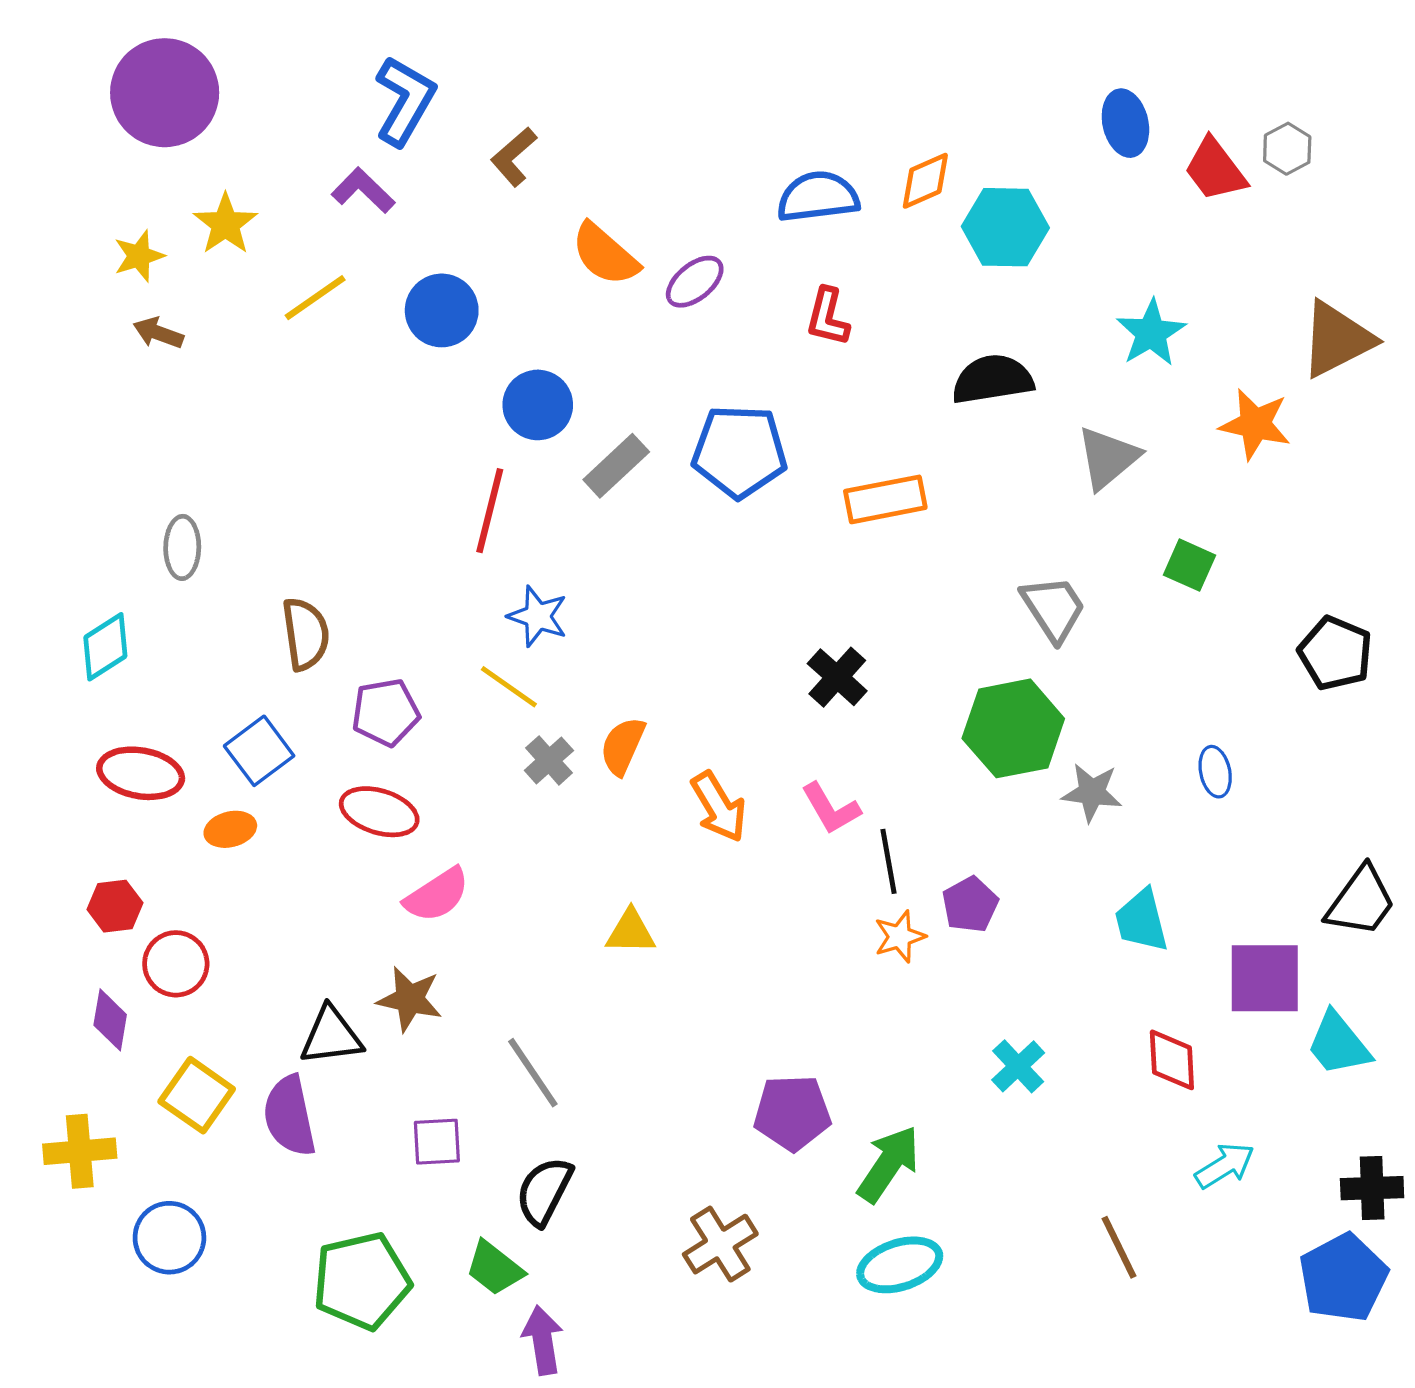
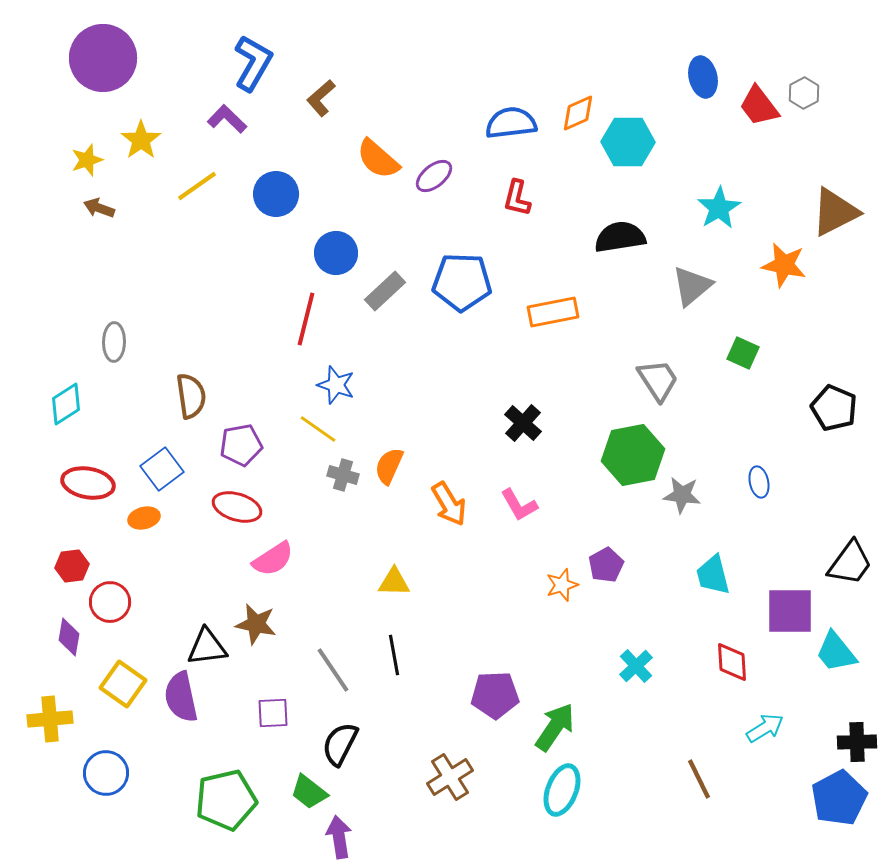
gray cross: (549, 760) -> (343, 475), turned -32
black line: (888, 861) -> (394, 655), moved
cyan ellipse: (900, 1265) -> (562, 790), turned -51

